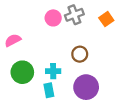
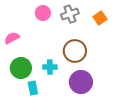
pink circle: (53, 18) -> (43, 13), moved
brown circle: (80, 54) -> (75, 51), size x1.5
cyan rectangle: (49, 90) -> (33, 88), moved

